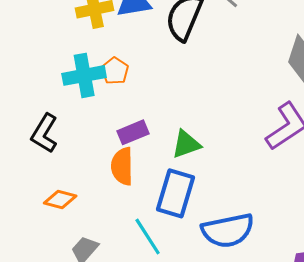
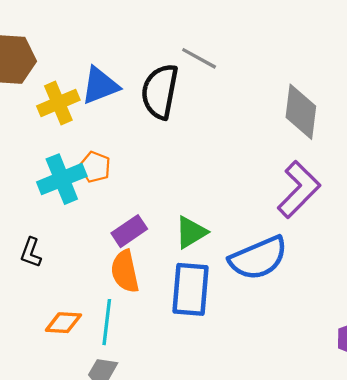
black L-shape: (44, 133) -> (31, 253), size x0.7
blue semicircle: (228, 230) -> (258, 258), moved
cyan line: (148, 237) -> (107, 322), moved, turned 51

